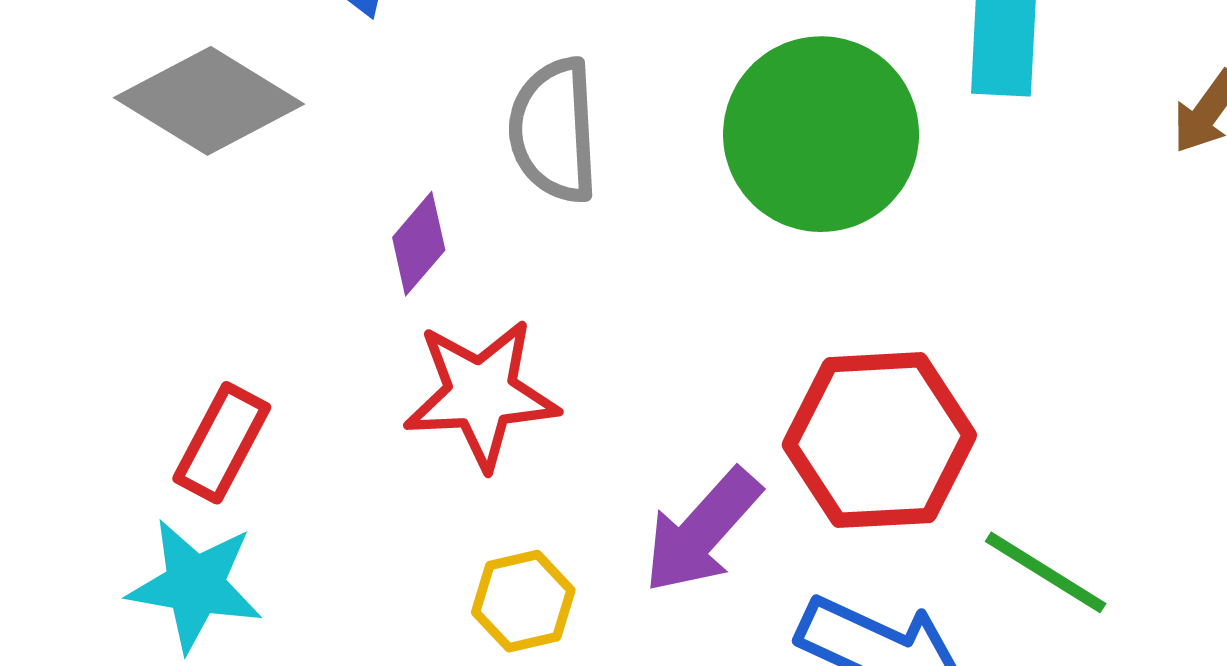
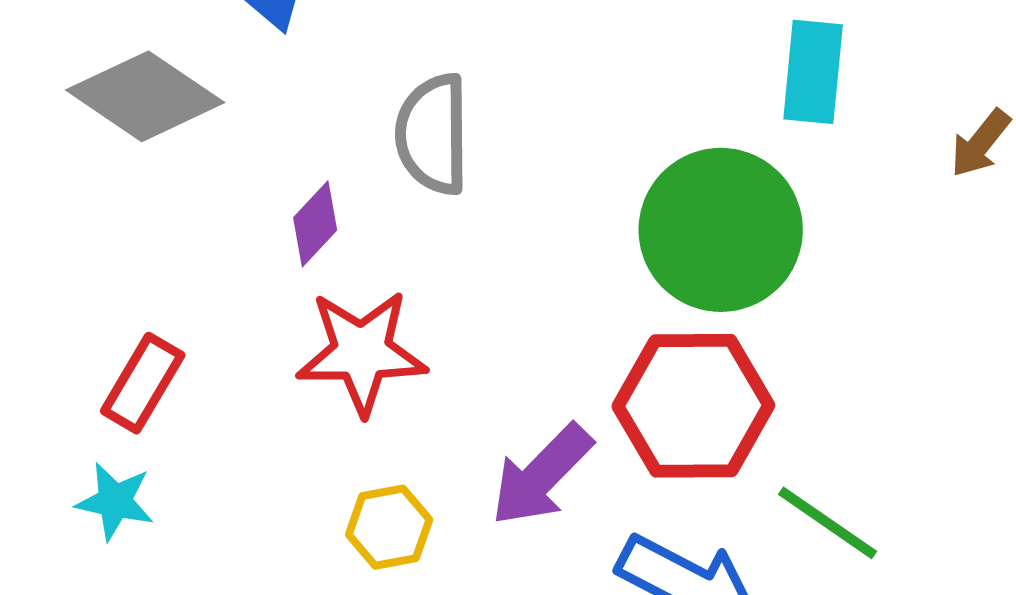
green circle: (821, 134) -> (721, 230), moved
cyan star: (195, 585) -> (115, 501), size x0.7

